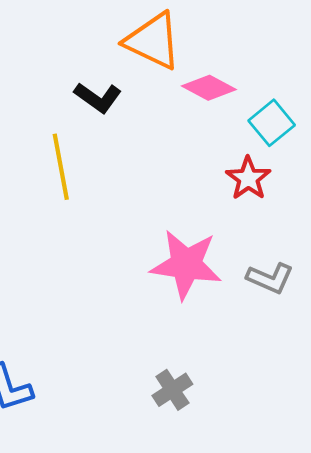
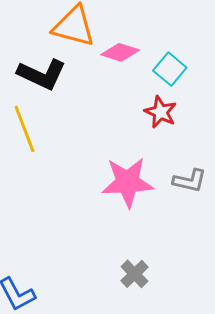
black L-shape: (98, 97) -> (42, 74), size x1.4

